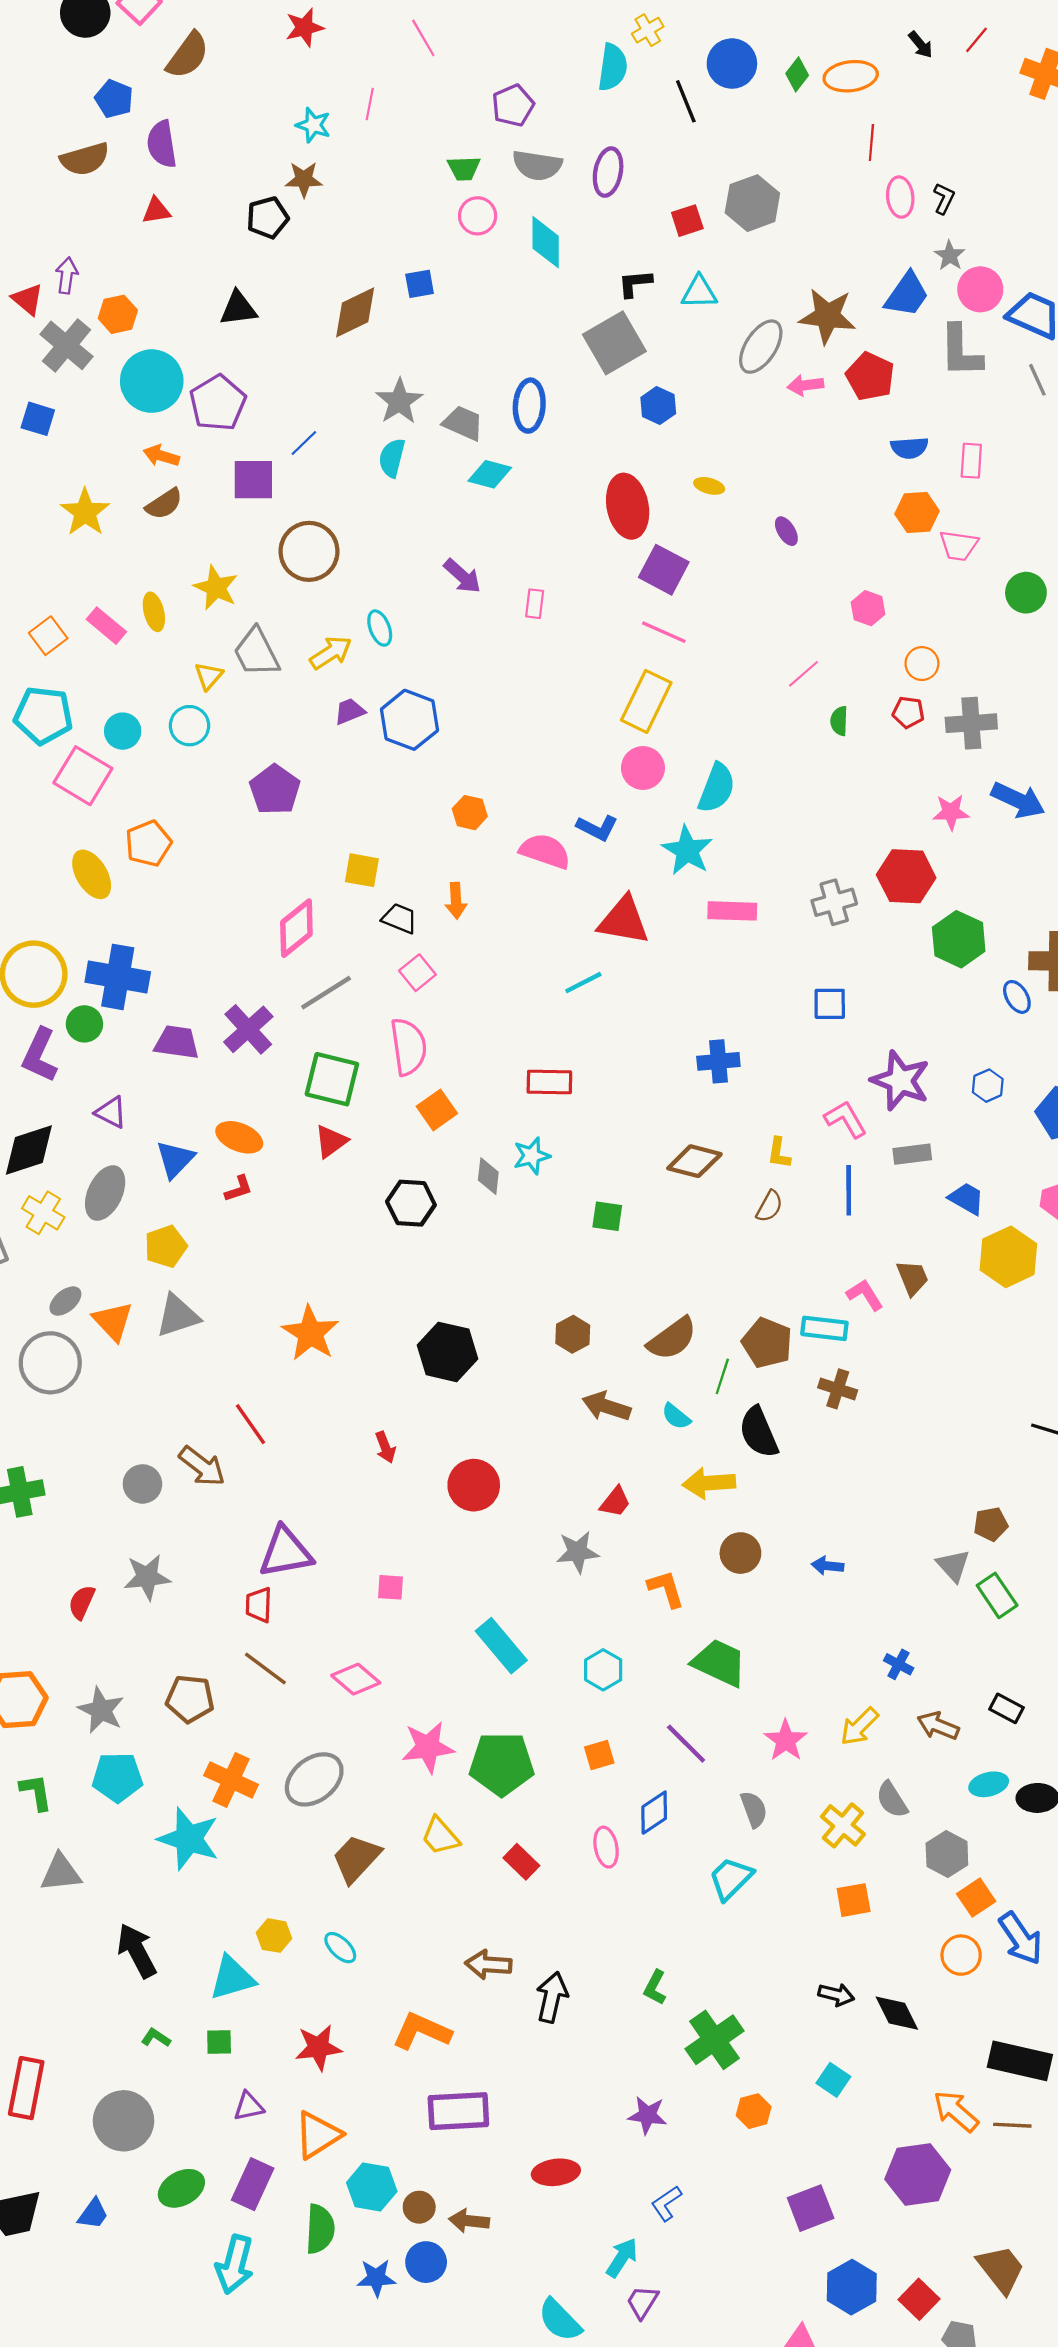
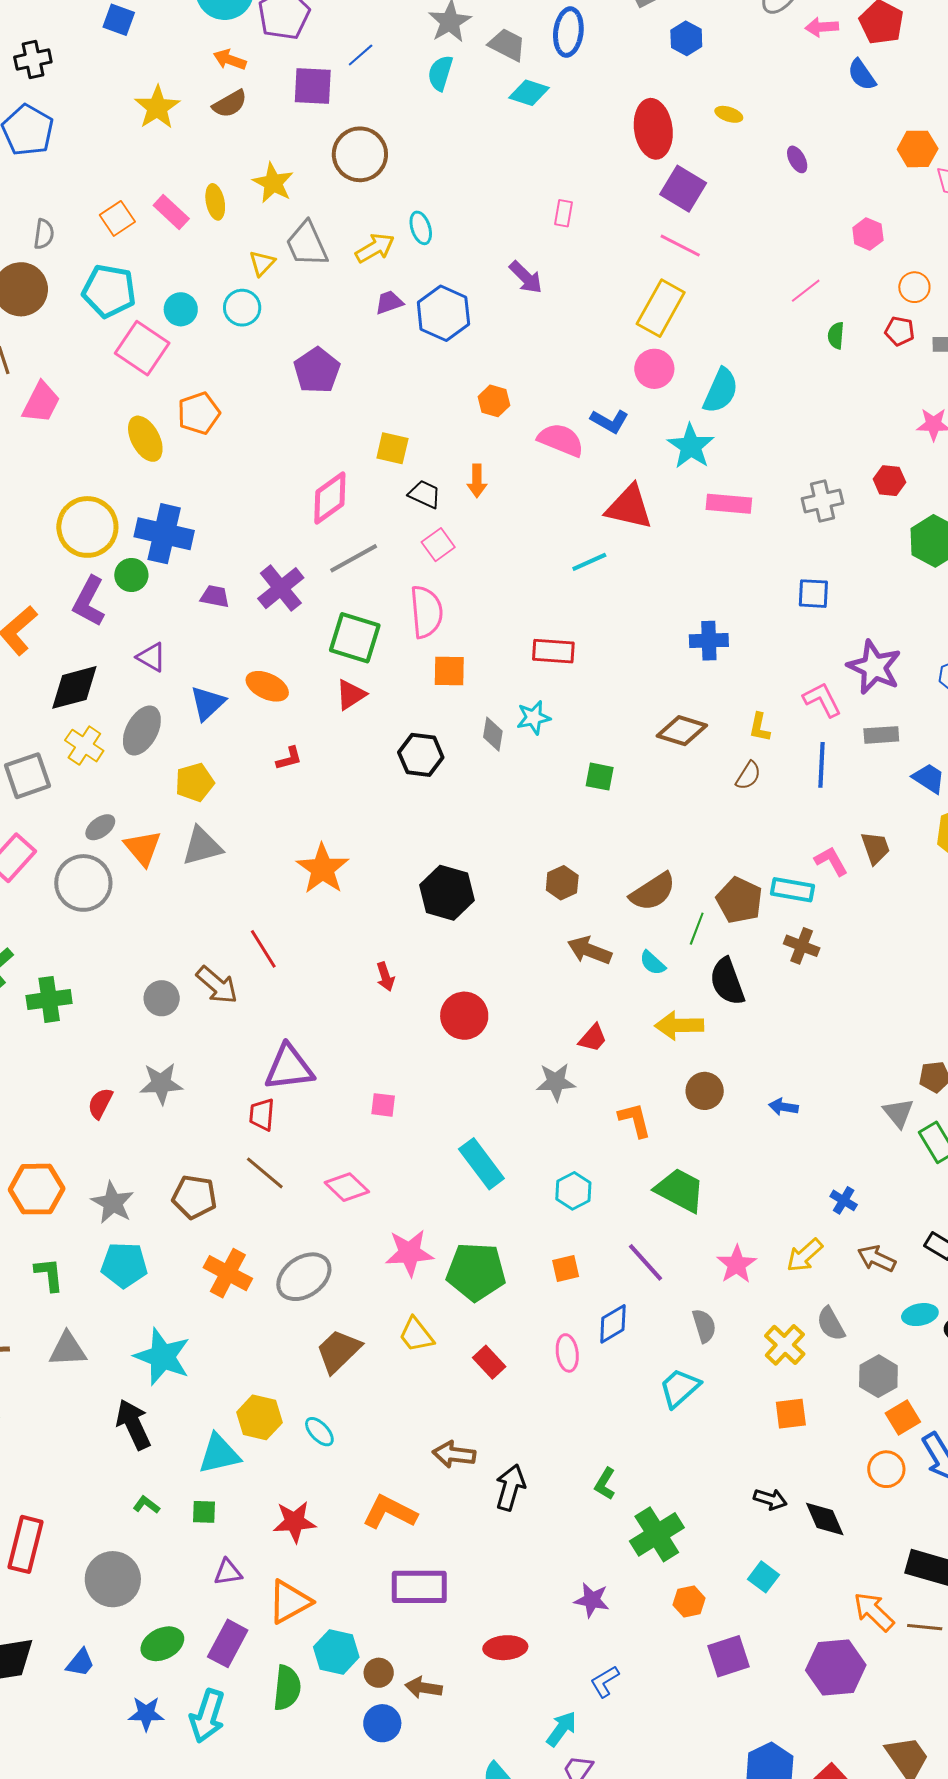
blue semicircle: (909, 448) -> (862, 75), moved, turned 56
purple arrow: (462, 576) -> (526, 277), moved
red hexagon: (906, 876) -> (889, 481), size x0.6
purple trapezoid: (177, 1042) -> (215, 596), size x0.7
orange square: (437, 1110) -> (449, 671), turned 33
red L-shape: (239, 1189) -> (289, 758), moved
cyan star: (189, 1839) -> (162, 1357), moved
yellow hexagon: (274, 1936) -> (259, 1417), size x1.4
purple square: (811, 2208) -> (728, 1656), moved
blue star: (376, 2278) -> (146, 1714), moved

